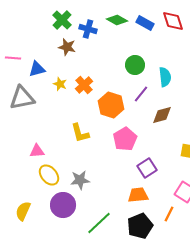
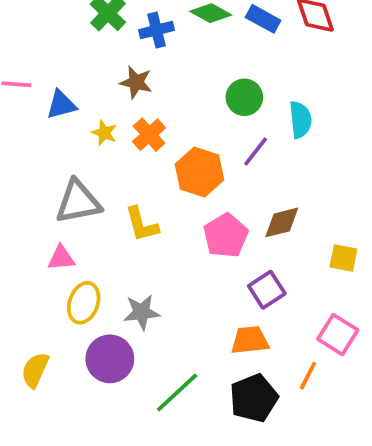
blue cross: (88, 29) -> (157, 30), turned -30
brown star: (67, 47) -> (136, 82), moved
gray triangle: (22, 98) -> (78, 202), moved
brown diamond: (162, 115) -> (282, 222), moved
yellow ellipse: (49, 175) -> (84, 303), turned 60

